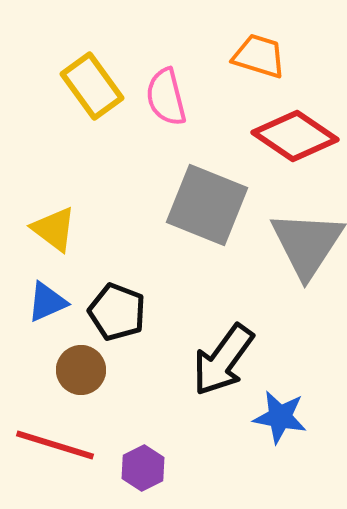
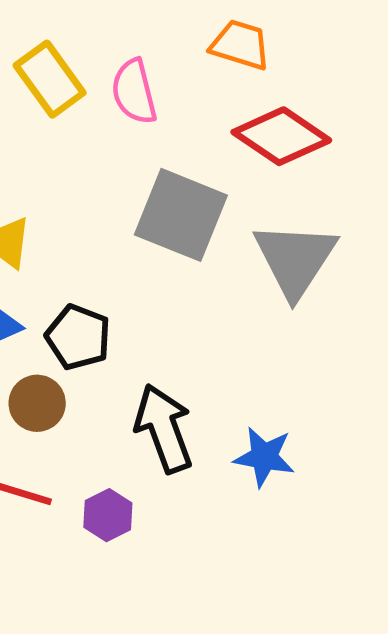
black arrow: (223, 360) -> (164, 428), moved, turned 124

